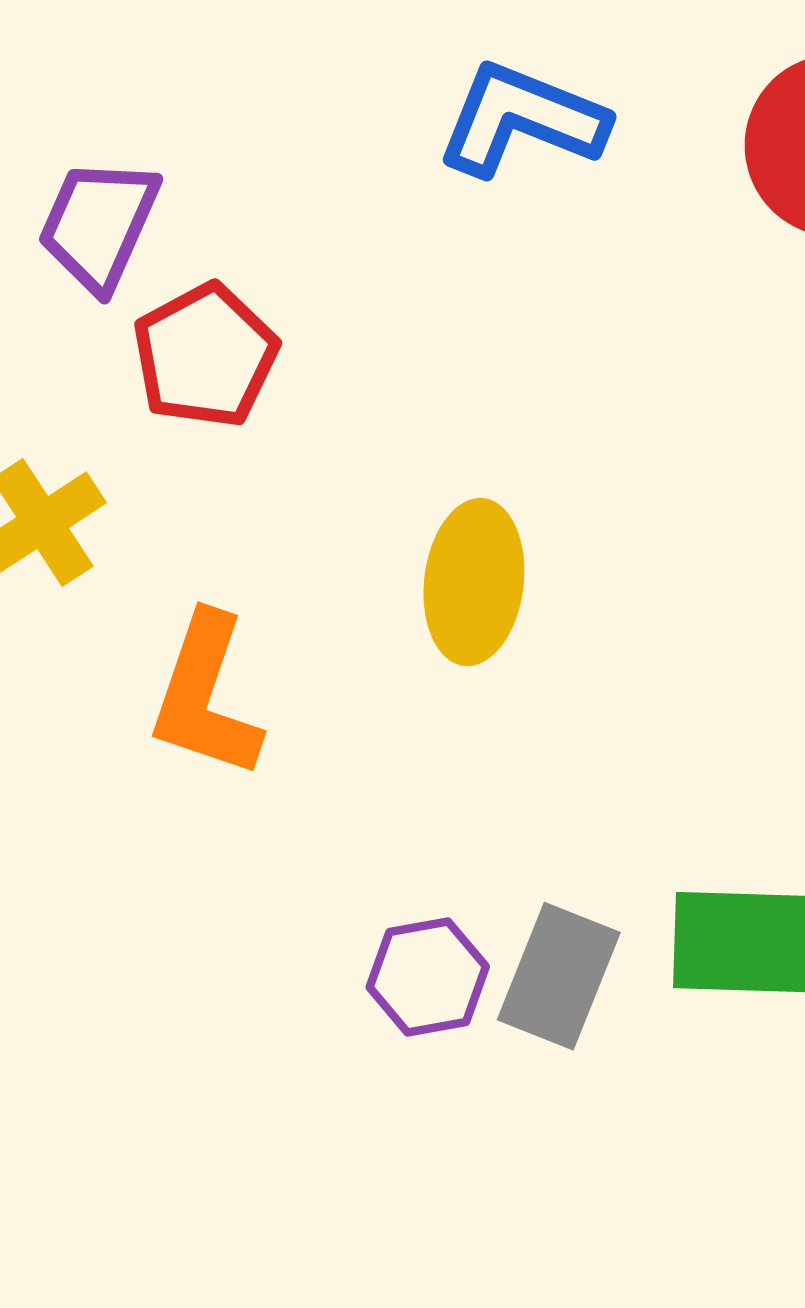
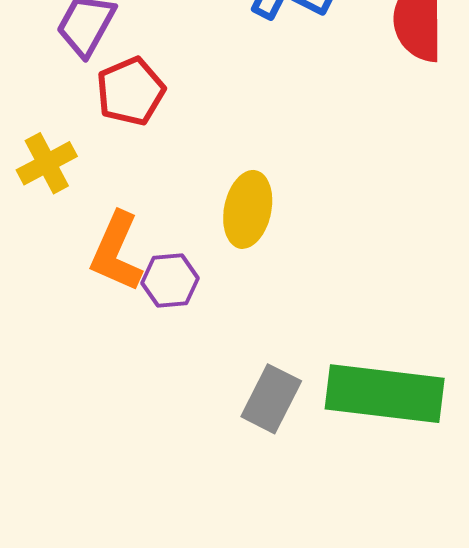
purple hexagon: (428, 977) -> (170, 281), moved

